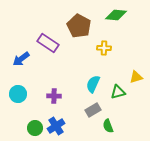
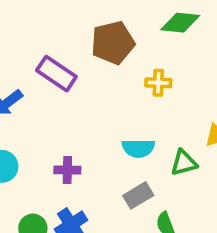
brown pentagon: (79, 26) -> (113, 43), turned 30
cyan semicircle: (93, 84) -> (138, 148), turned -114

